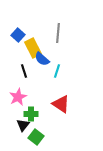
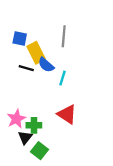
blue square: (18, 35) -> (20, 38), turned -32
black line: (24, 71) -> (26, 68), moved, turned -56
pink star: (18, 97) -> (16, 119), moved

